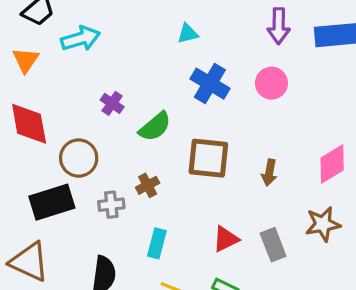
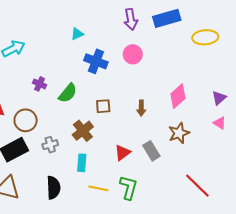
brown square: (208, 158) -> (103, 106), size x0.6
brown cross: (148, 185) -> (83, 131), moved, size x1.5

